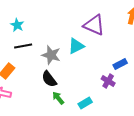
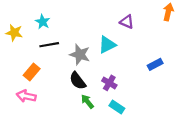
purple triangle: (94, 25) -> (127, 22), size x0.6
purple cross: (108, 81) -> (109, 83), moved
cyan rectangle: (85, 103) -> (117, 107), turned 64

